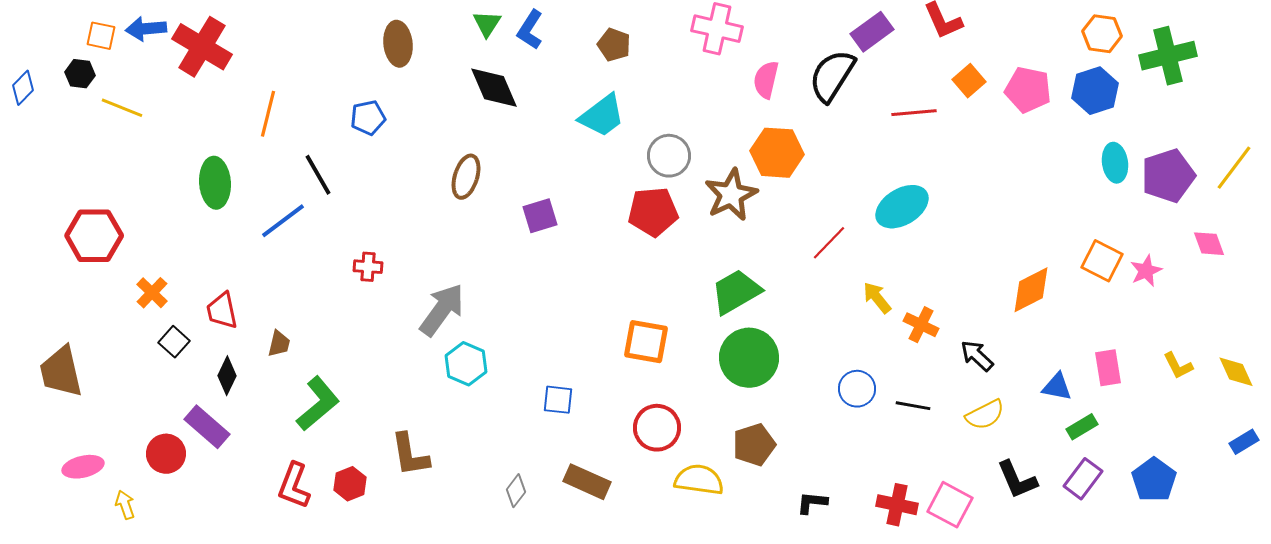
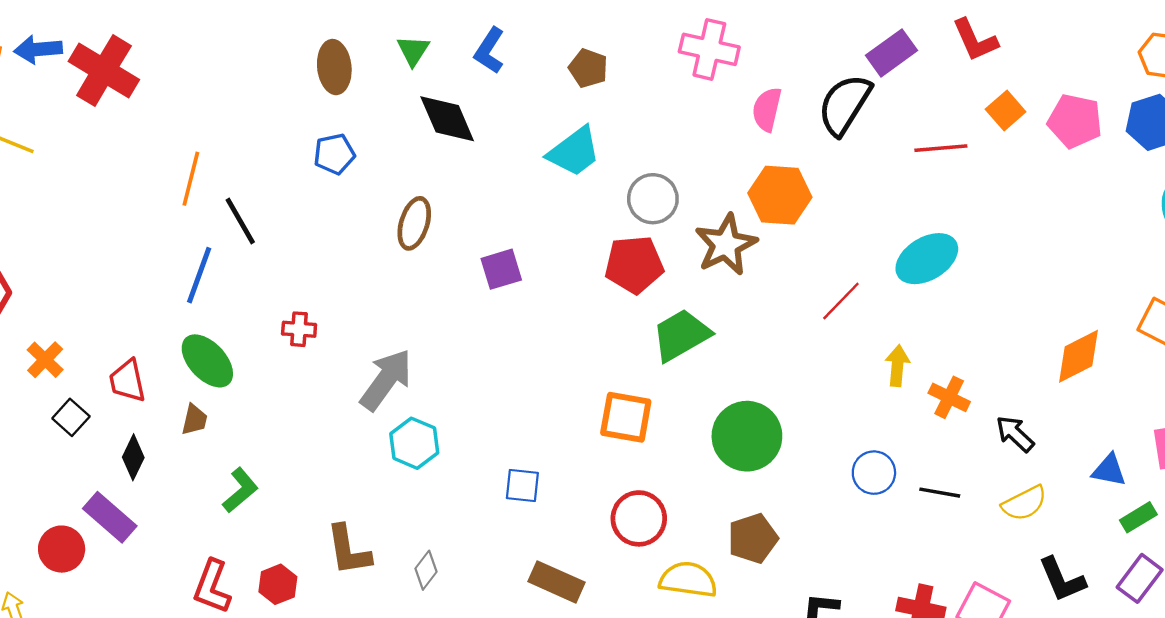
green triangle: (487, 24) -> (413, 51), moved
orange line: (268, 114) -> (191, 179), moved
blue pentagon: (368, 118) -> (334, 154), moved
green ellipse: (215, 183) -> (207, 361), moved, turned -39
blue line: (283, 221) -> (199, 275), turned -33
green trapezoid: (736, 292) -> (681, 335), moved
yellow arrow: (877, 298) -> (897, 366), turned 44
green L-shape: (318, 404) -> (240, 490), size x0.7
gray diamond: (516, 491) -> (426, 570), moved

